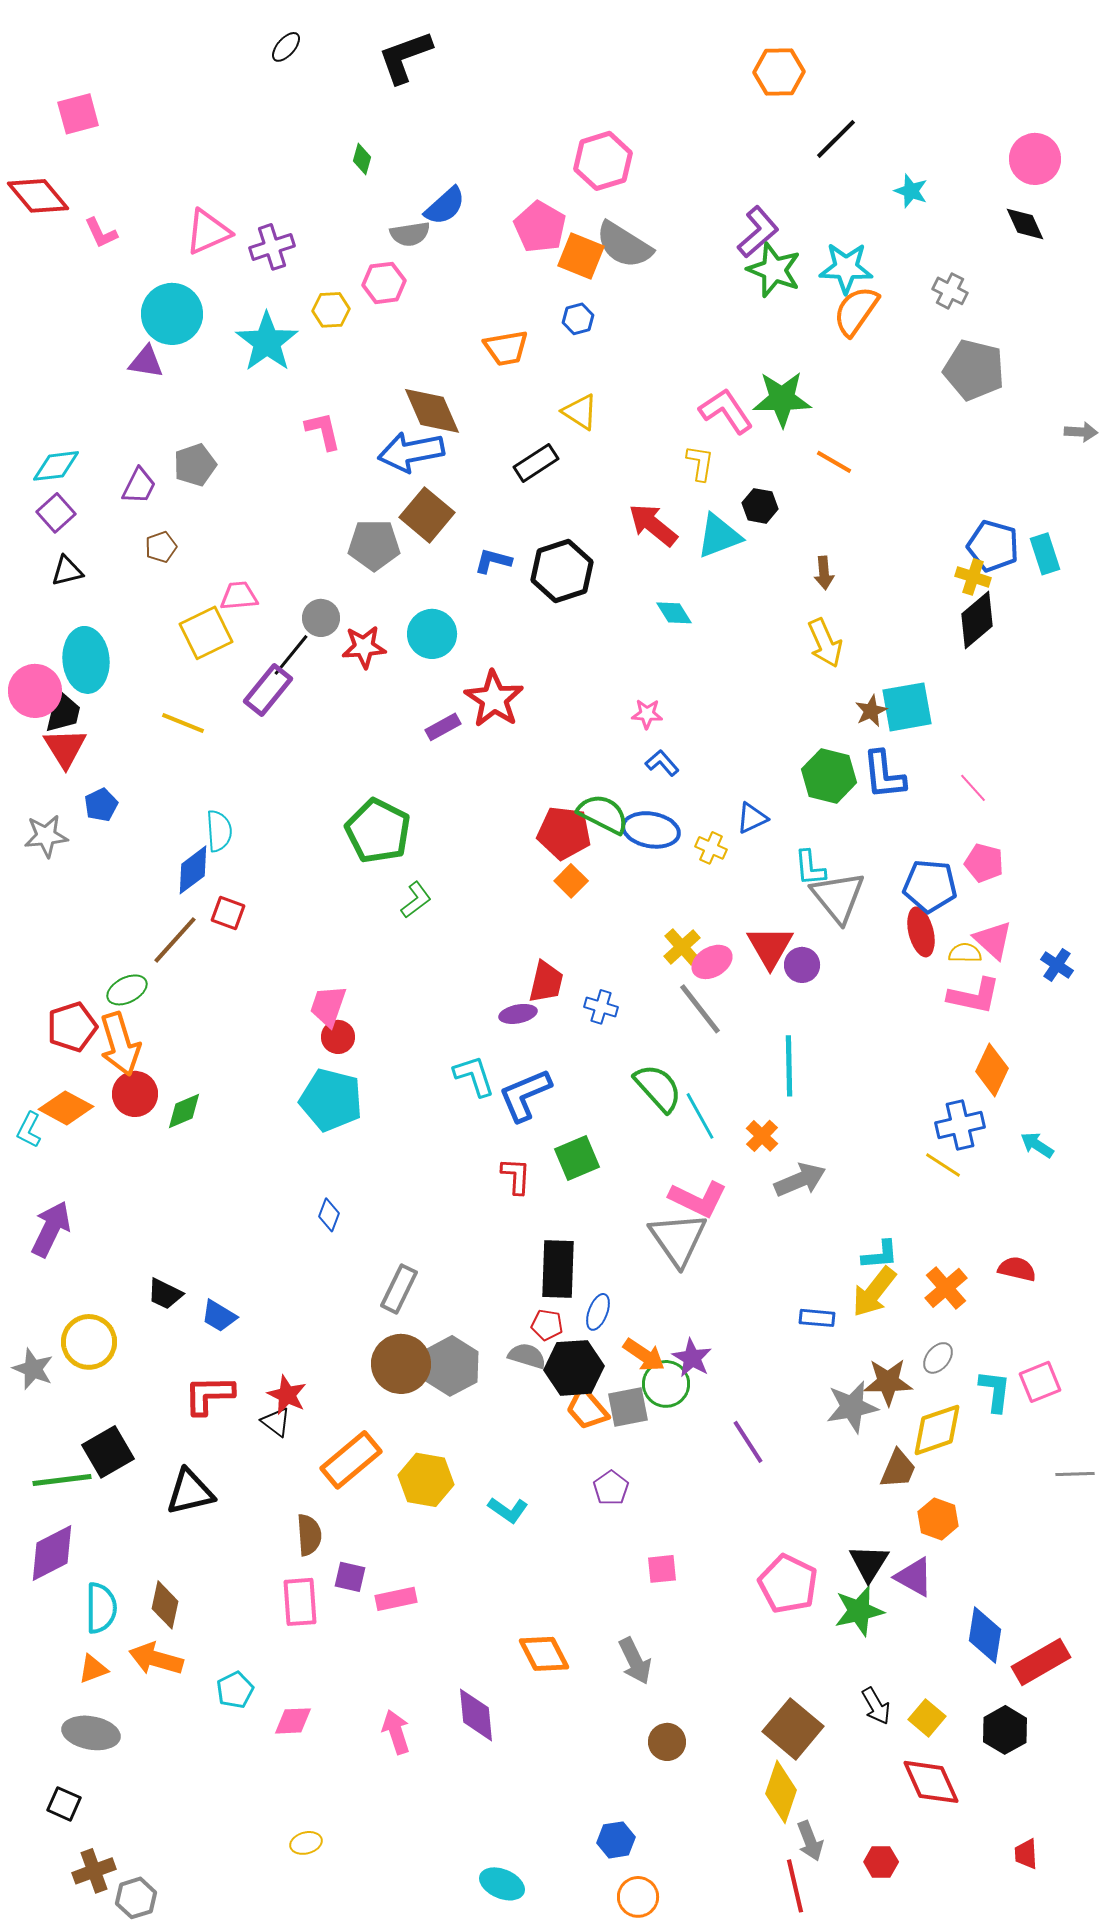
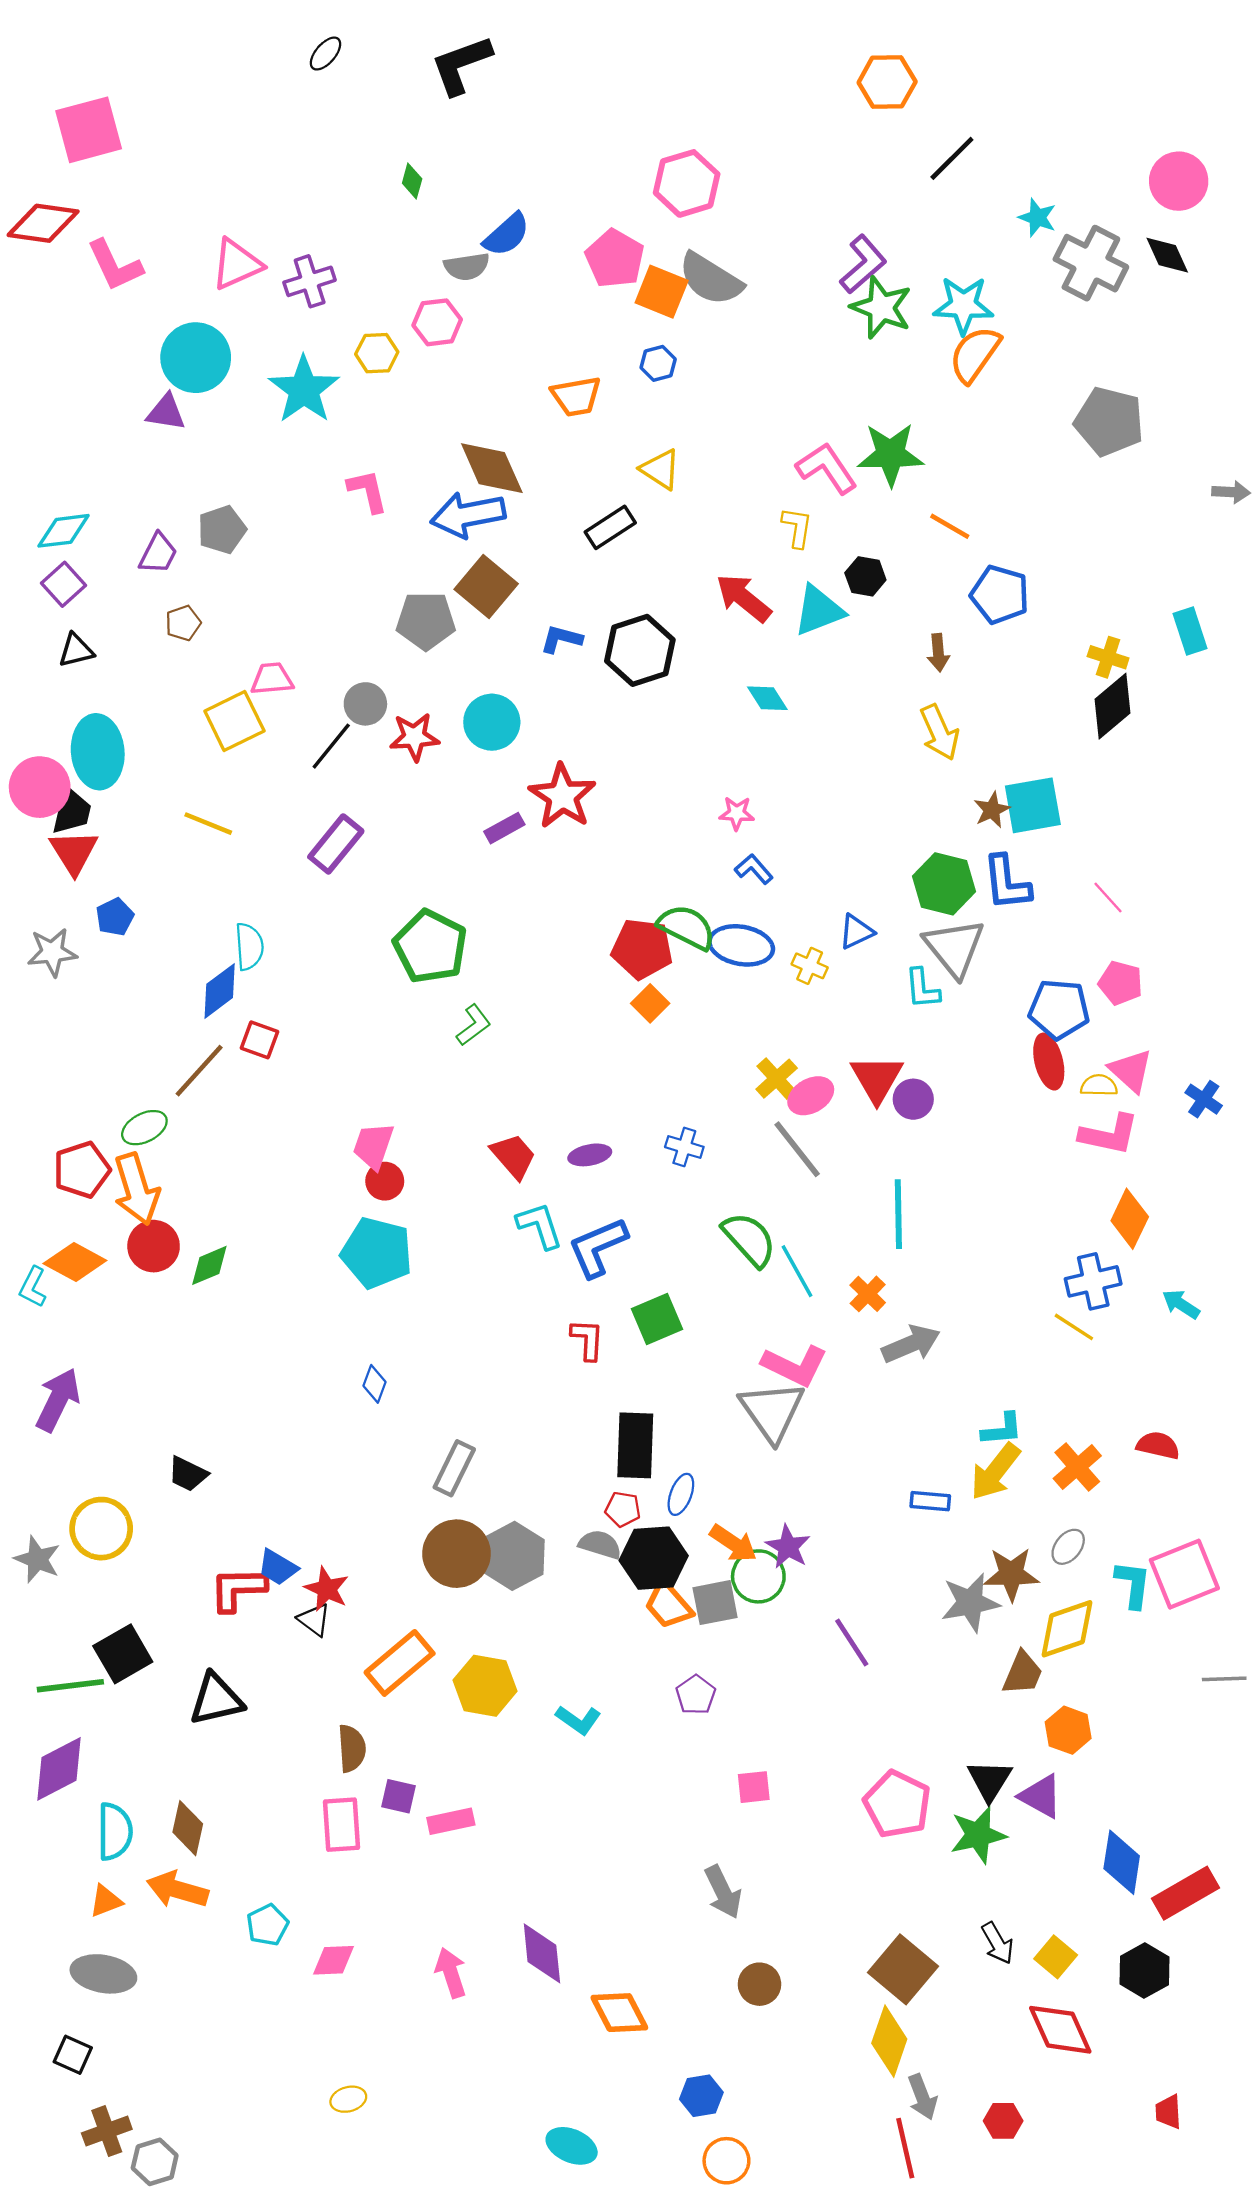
pink square: (78, 114) -> (89, 130), size x1.4
red diamond: (38, 196) -> (43, 223), turned -42
pink L-shape: (101, 233) -> (115, 265), size x1.5
gray cross: (950, 291) -> (1091, 263), moved, size x1.8
blue pentagon: (993, 546) -> (1000, 595), moved
purple rectangle: (268, 690) -> (336, 844), moved
gray triangle: (838, 897) -> (954, 948), moved
red trapezoid: (546, 982) -> (513, 1156), moved, turned -54
blue trapezoid: (219, 1316) -> (278, 1567), moved
pink square: (1040, 1382) -> (1184, 1574), size x1.5
orange diamond: (544, 1654) -> (619, 2013), moved

